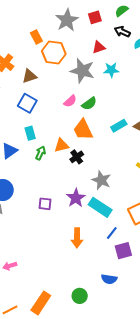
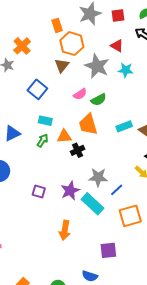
red triangle: (99, 47) -> (117, 46), turned 40
brown triangle: (29, 76) -> (62, 65), moved, turned -42
cyan rectangle: (30, 133) -> (45, 121), moved, turned -72
gray star: (101, 180) -> (98, 177), turned -30
blue line: (112, 233) -> (117, 190), moved

